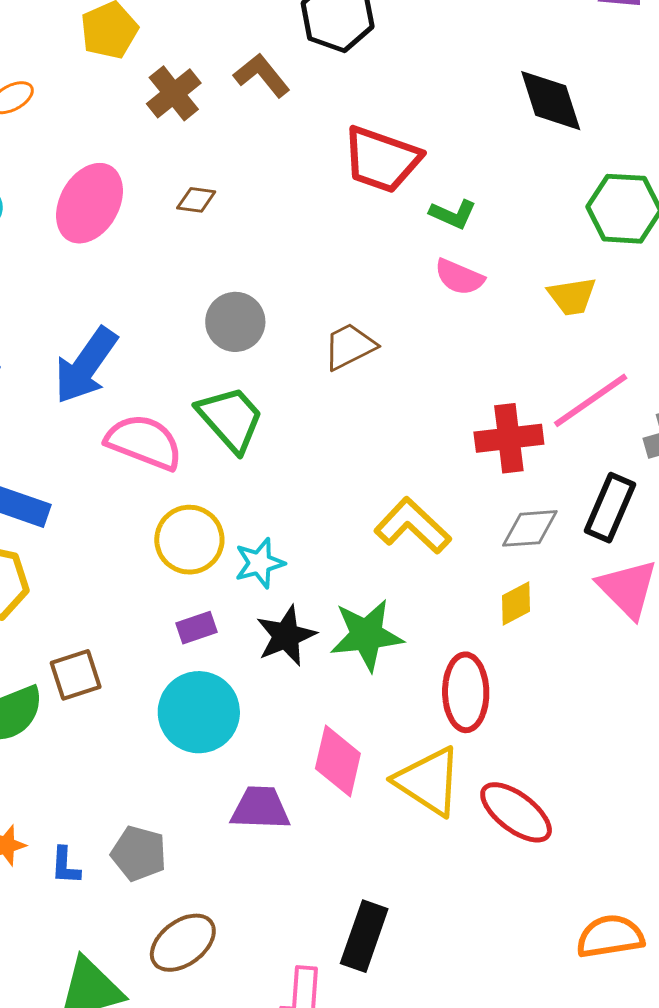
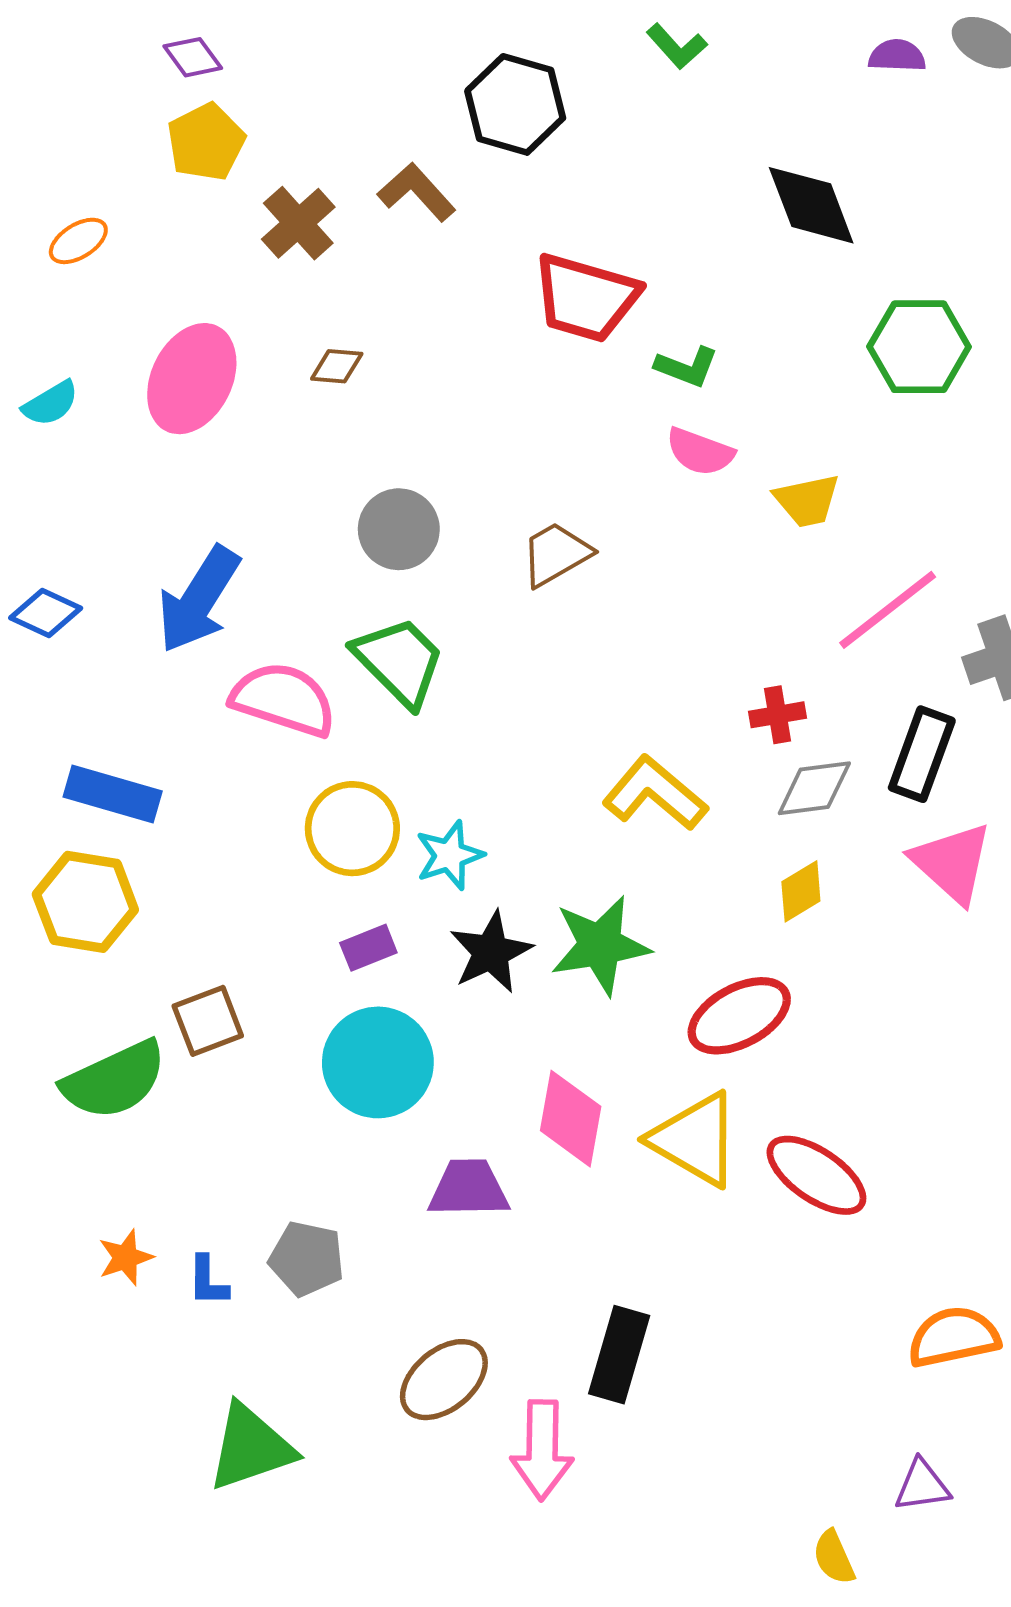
yellow trapezoid: (572, 296) -> (807, 501), moved
red cross: (509, 438) -> (777, 715), moved, size x0.6
red ellipse: (466, 692) -> (739, 1016), turned 66
brown ellipse: (183, 943) -> (444, 1380), moved

